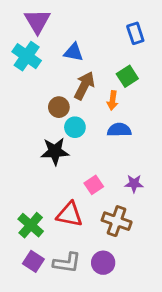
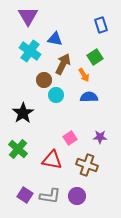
cyan cross: (27, 56) -> (30, 51), moved
orange arrow: (113, 100) -> (84, 75), turned -40
black star: (55, 151) -> (23, 113), moved, turned -30
green cross: (31, 225) -> (18, 149), moved

